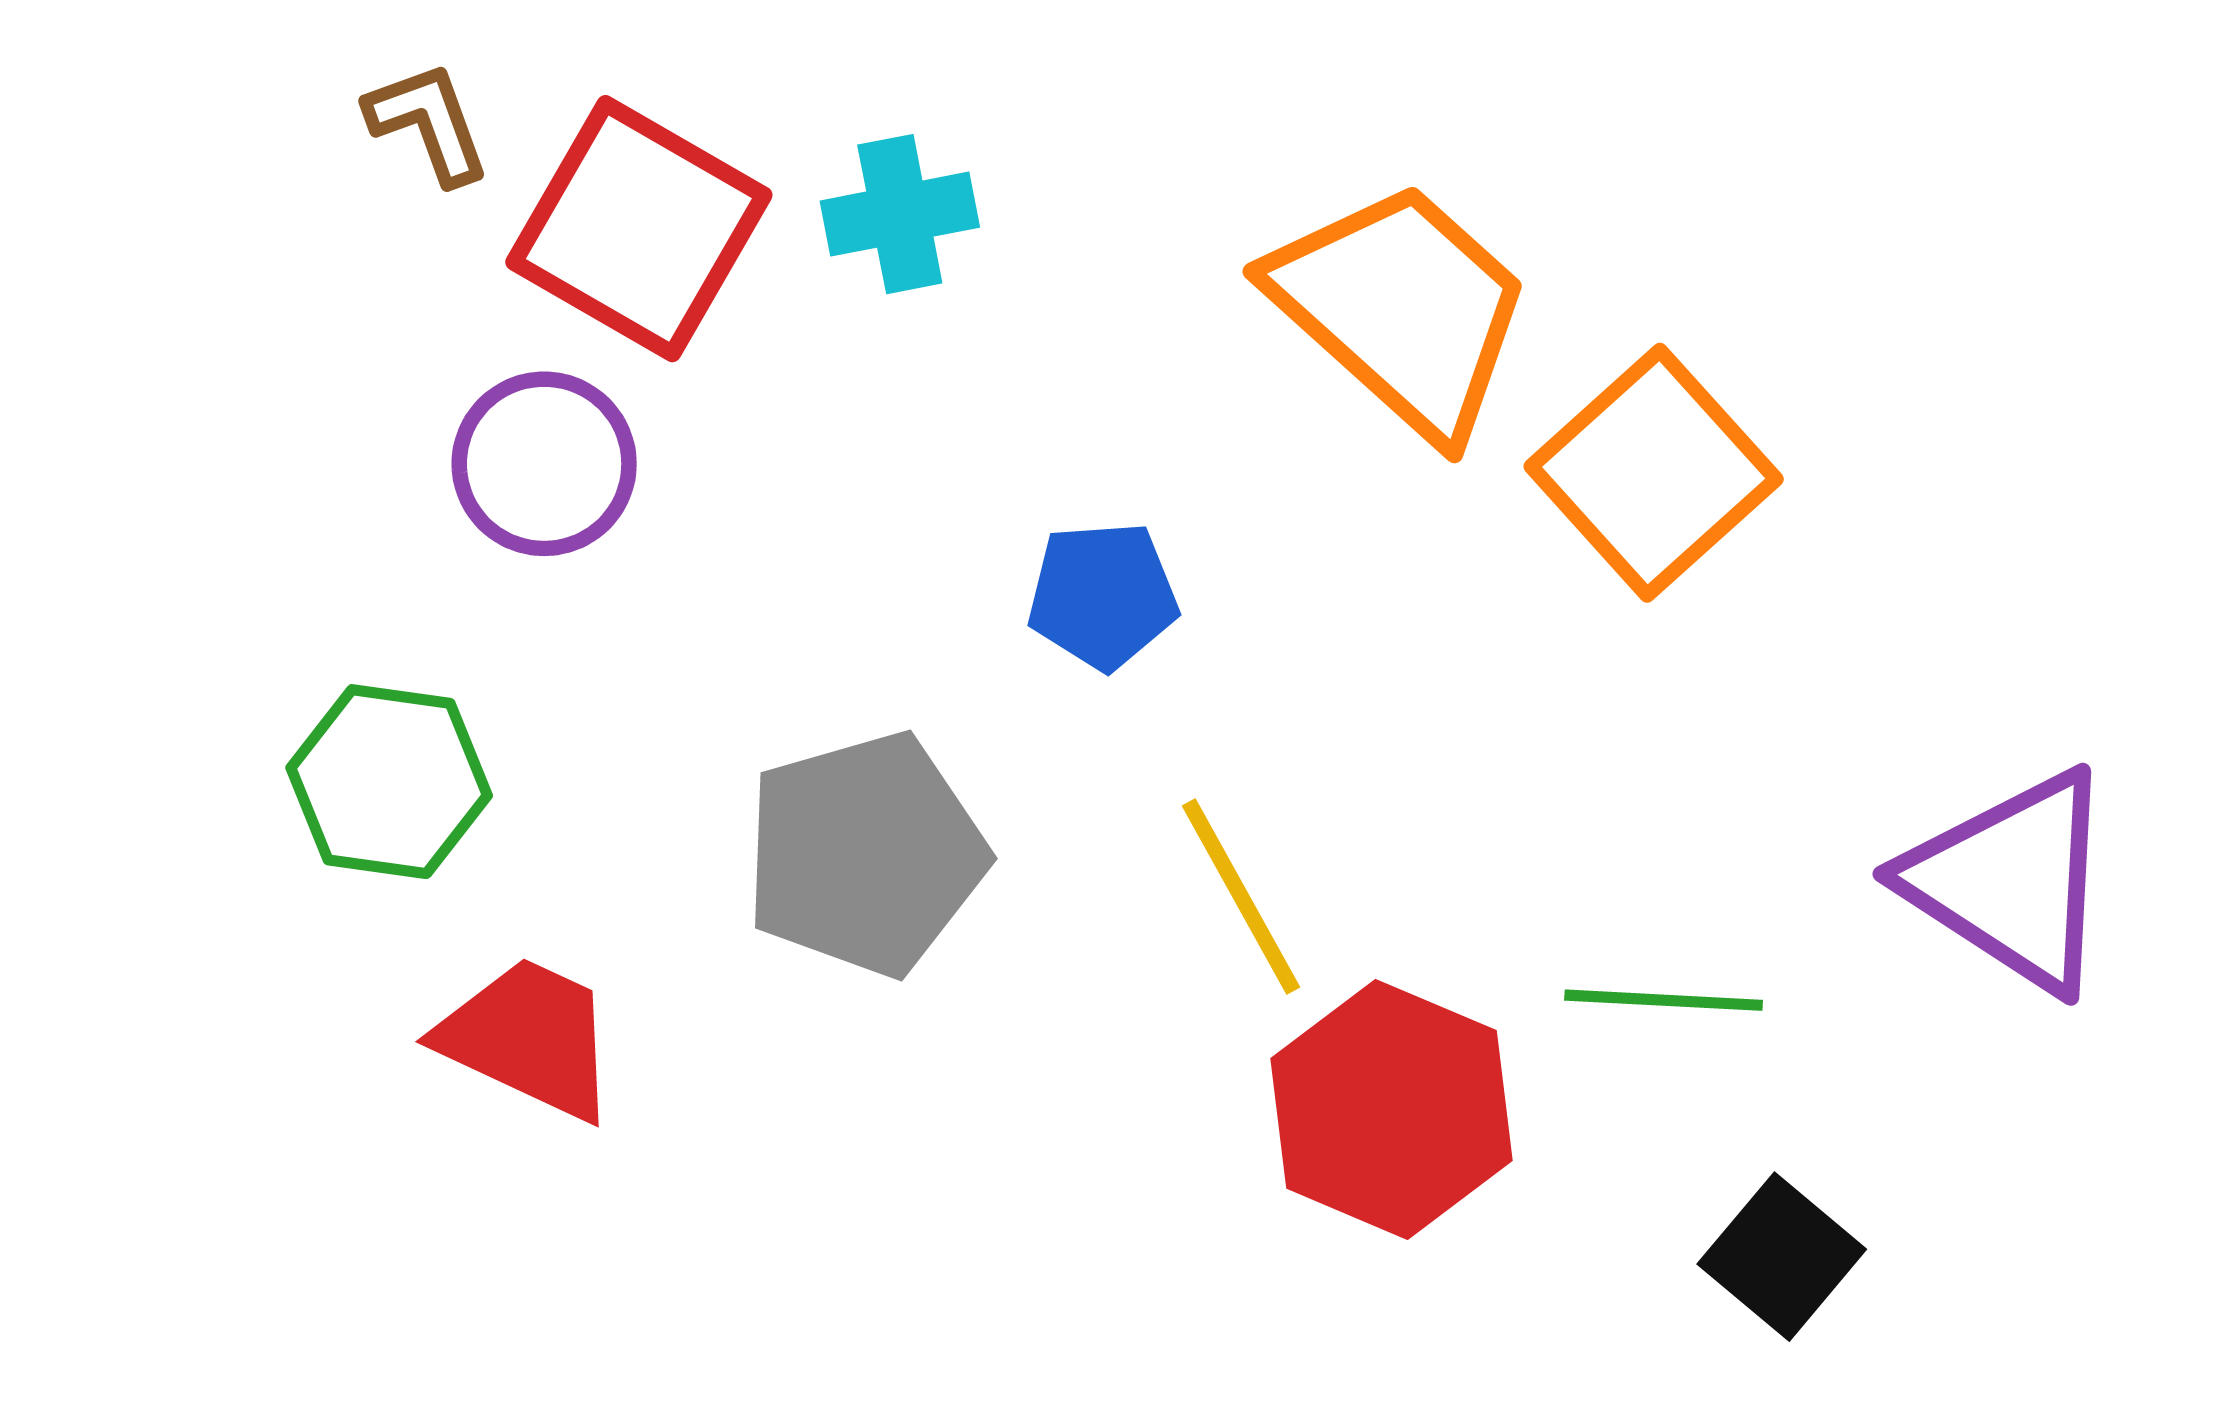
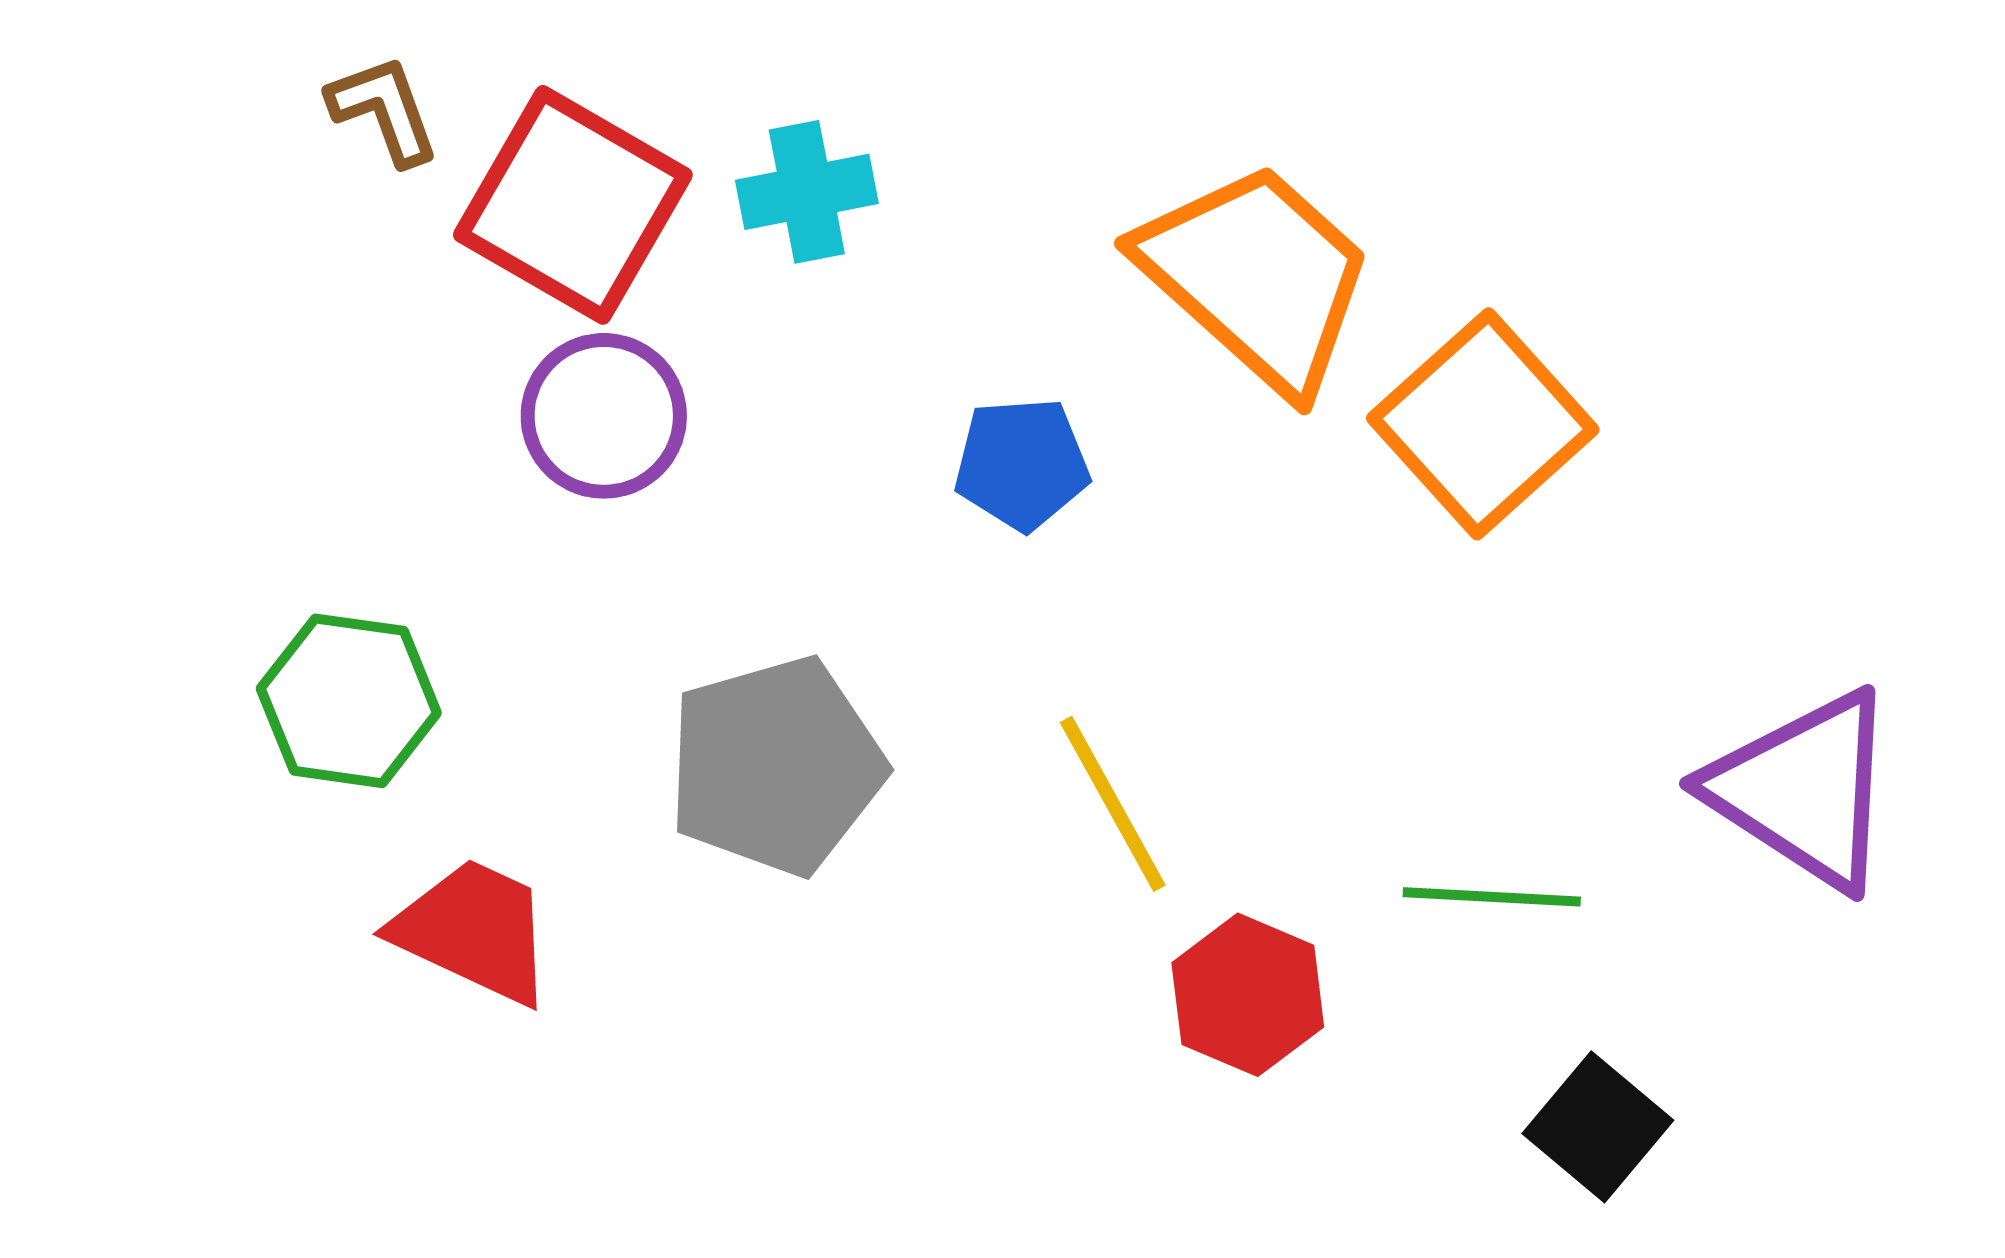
purple circle: (544, 464) -> (604, 416), moved
blue pentagon: (1103, 595) -> (1022, 464), moved
red hexagon: (1392, 1109) -> (1248, 995), size x0.7

